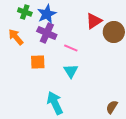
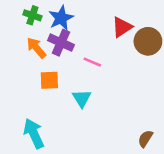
orange arrow: (16, 37) -> (36, 48), moved
cyan triangle: (71, 71) -> (82, 98), moved
cyan arrow: (55, 103) -> (34, 133), moved

